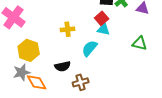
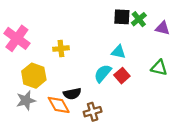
red square: (102, 18) -> (122, 76), moved
yellow cross: (68, 29) -> (61, 49), moved
orange diamond: (37, 82) -> (59, 105), moved

